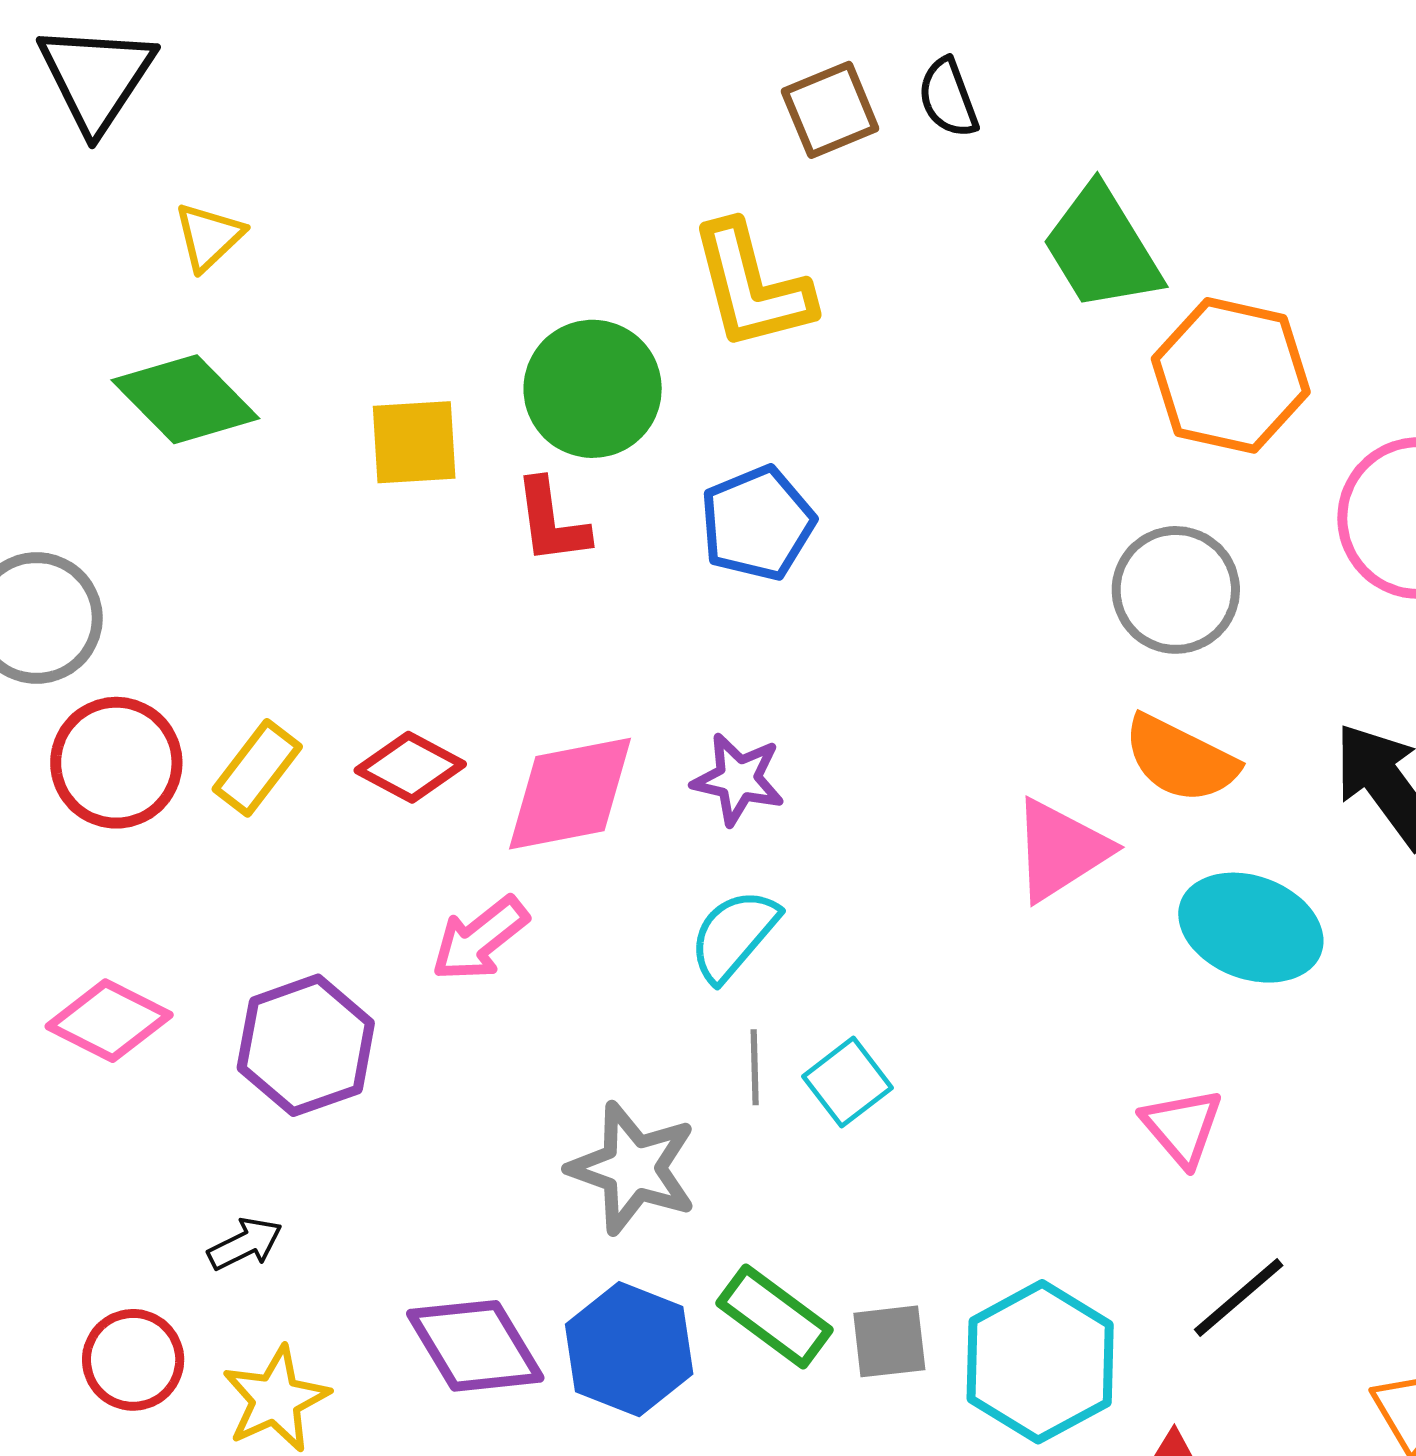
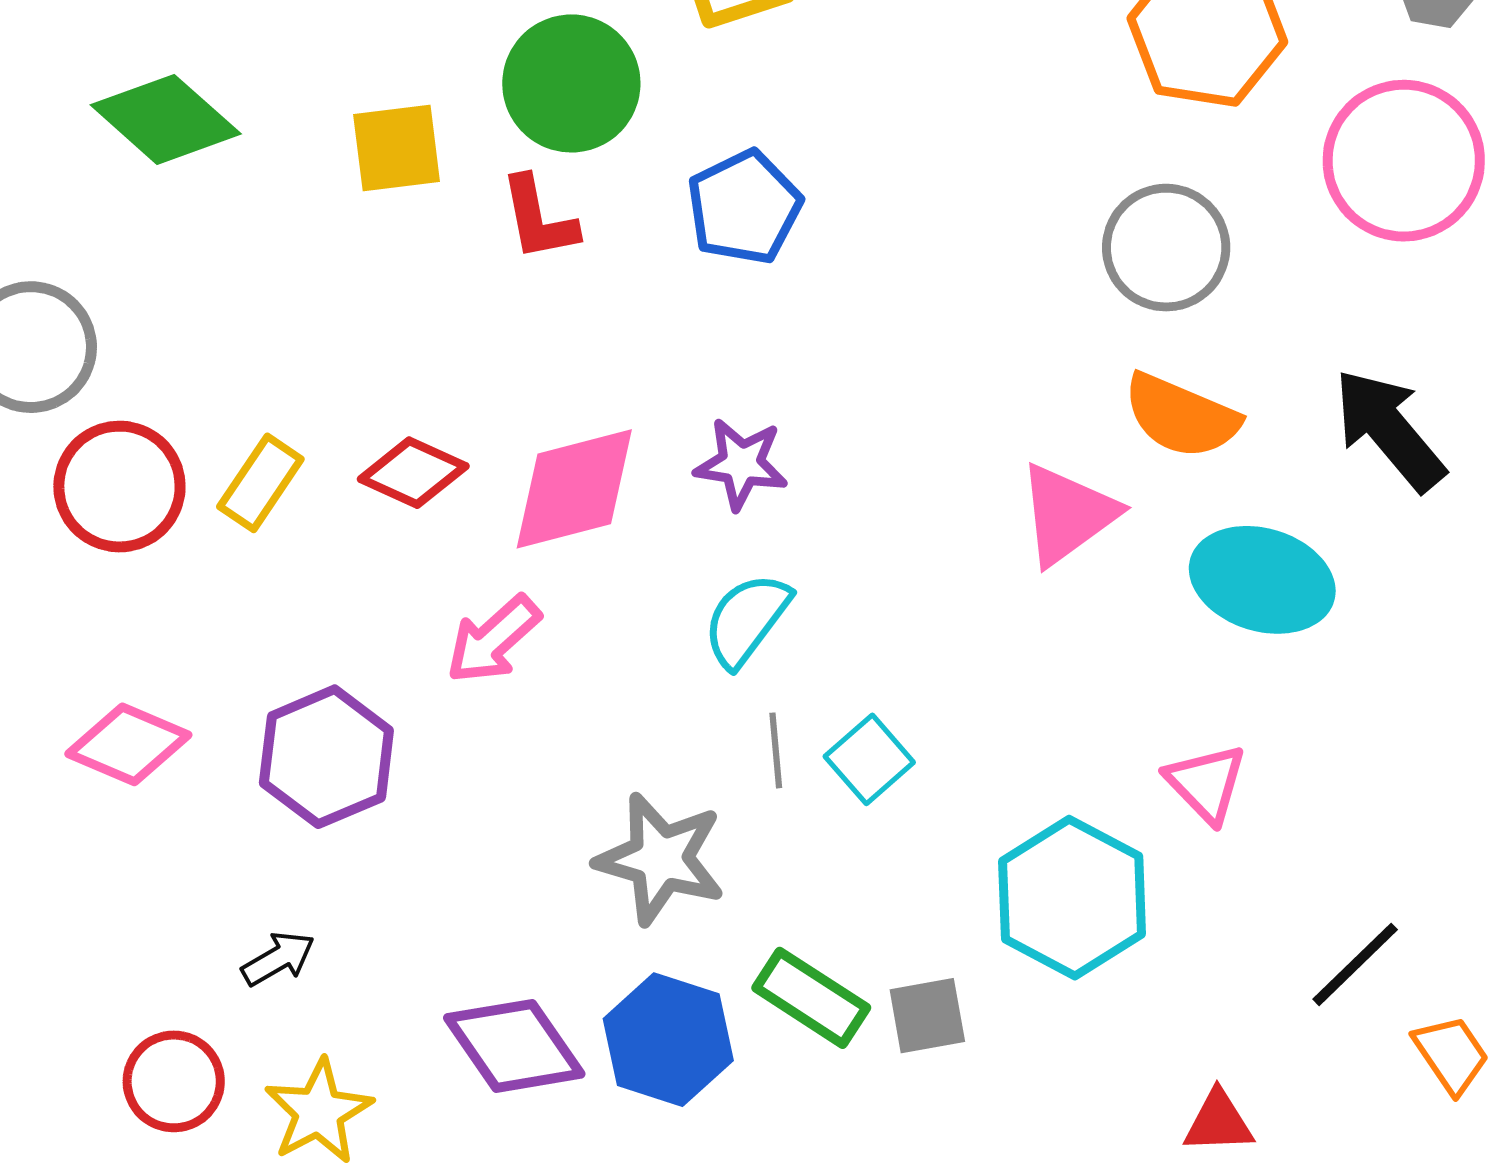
black line: (1239, 1298) -> (1355, 964), moved
cyan hexagon: (1040, 1362) -> (1072, 898), moved

